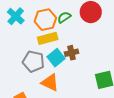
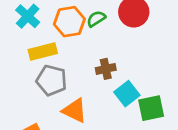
yellow rectangle: (48, 38) -> (43, 51), moved
cyan square: (56, 58) -> (127, 94), moved

